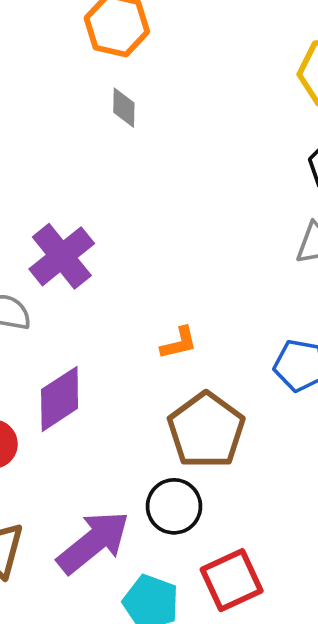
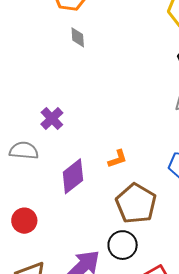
purple cross: (62, 256) -> (52, 118), size x0.7
purple diamond: (60, 399) -> (73, 176), moved

